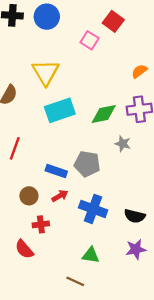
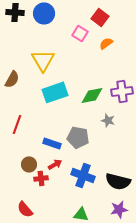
orange semicircle: (139, 71) -> (106, 43), moved
black semicircle: (135, 216) -> (118, 181), size x1.4
red cross: (41, 224) -> (41, 178), moved

